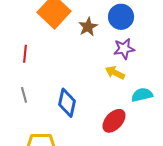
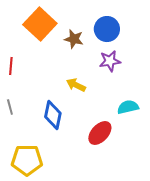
brown star: (88, 27) -> (74, 39), turned -30
yellow arrow: (115, 73) -> (76, 85), moved

